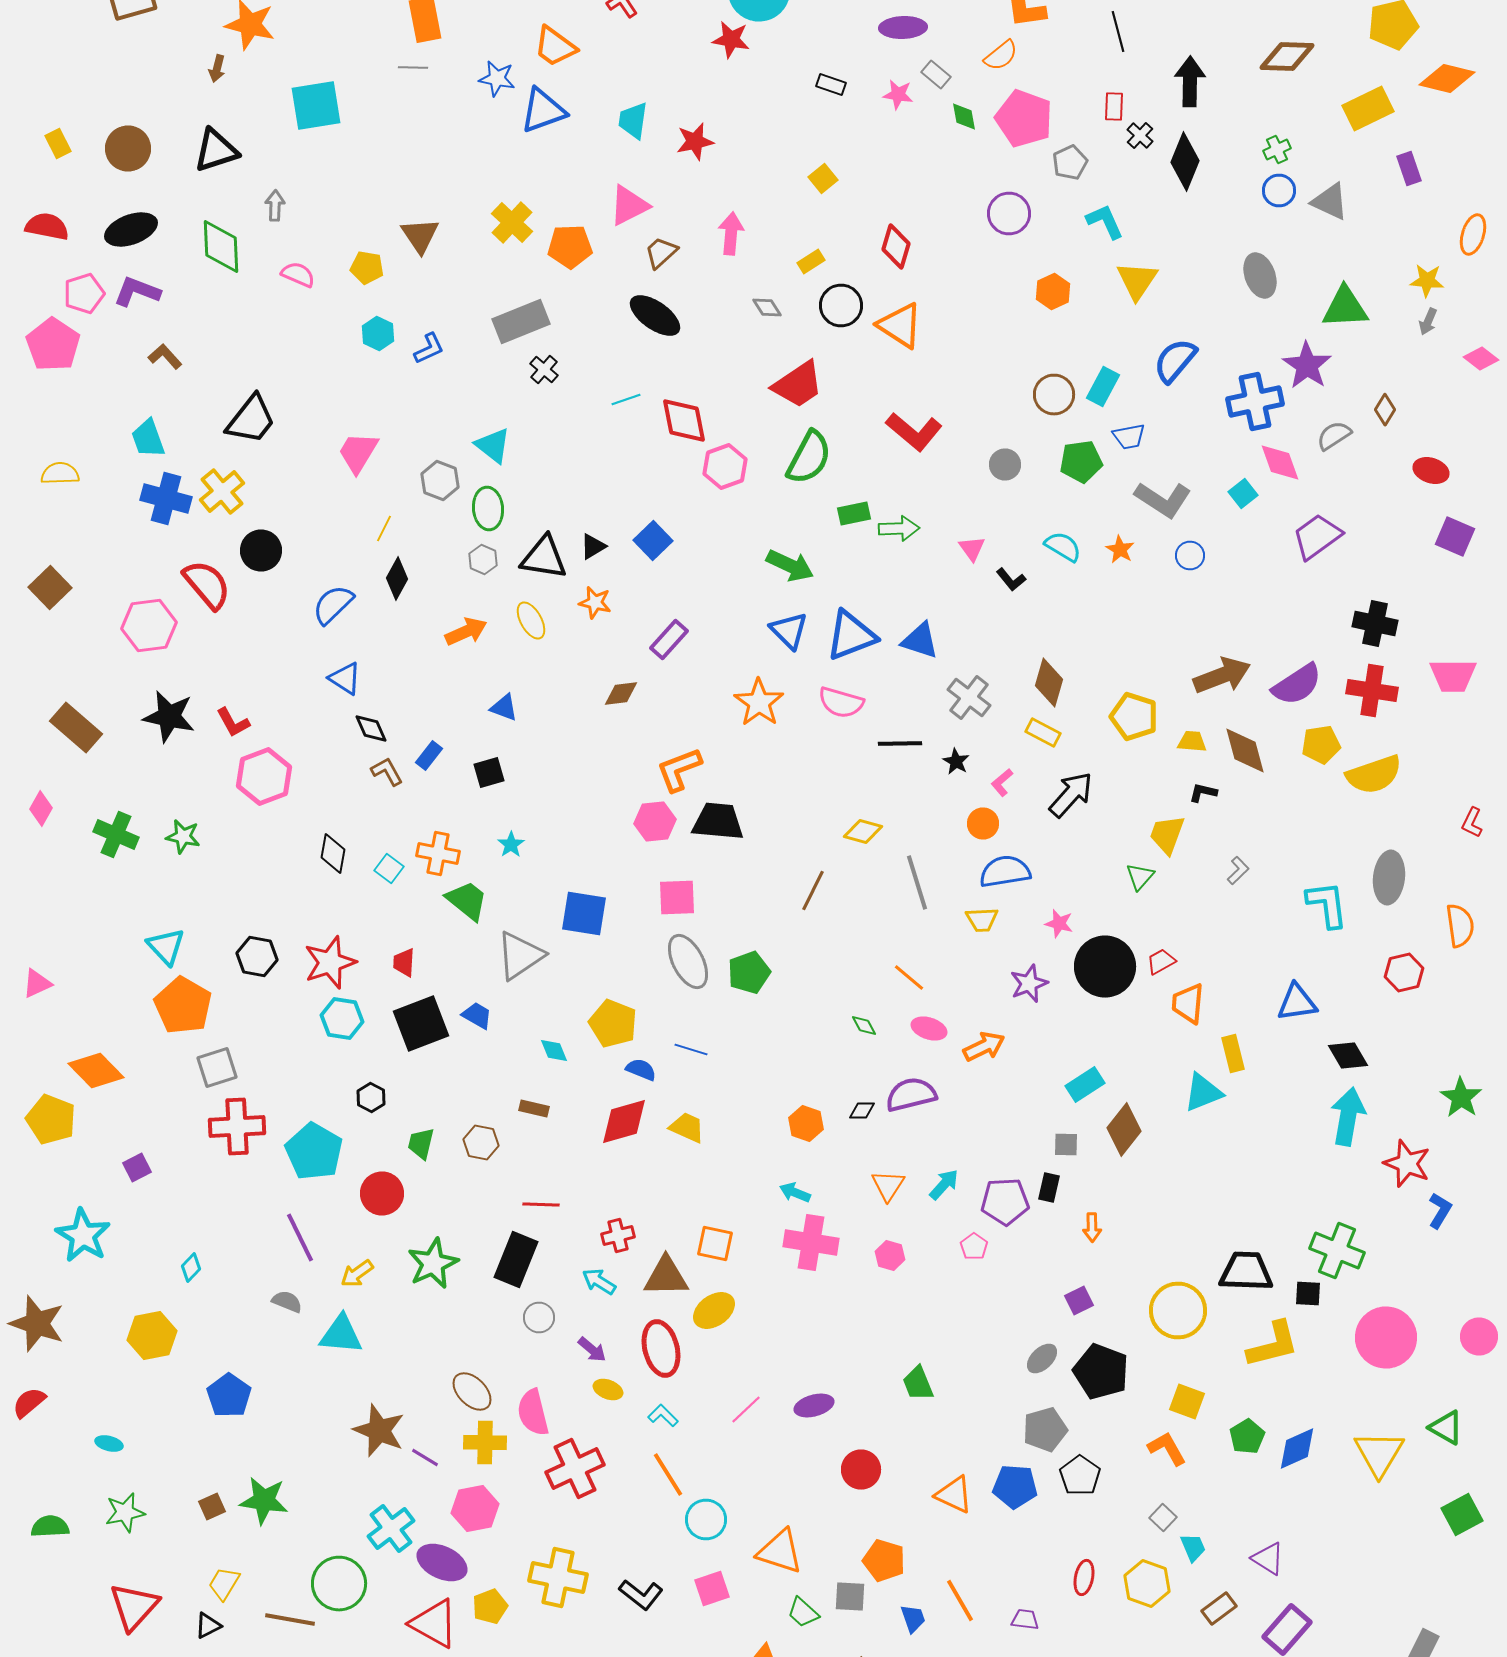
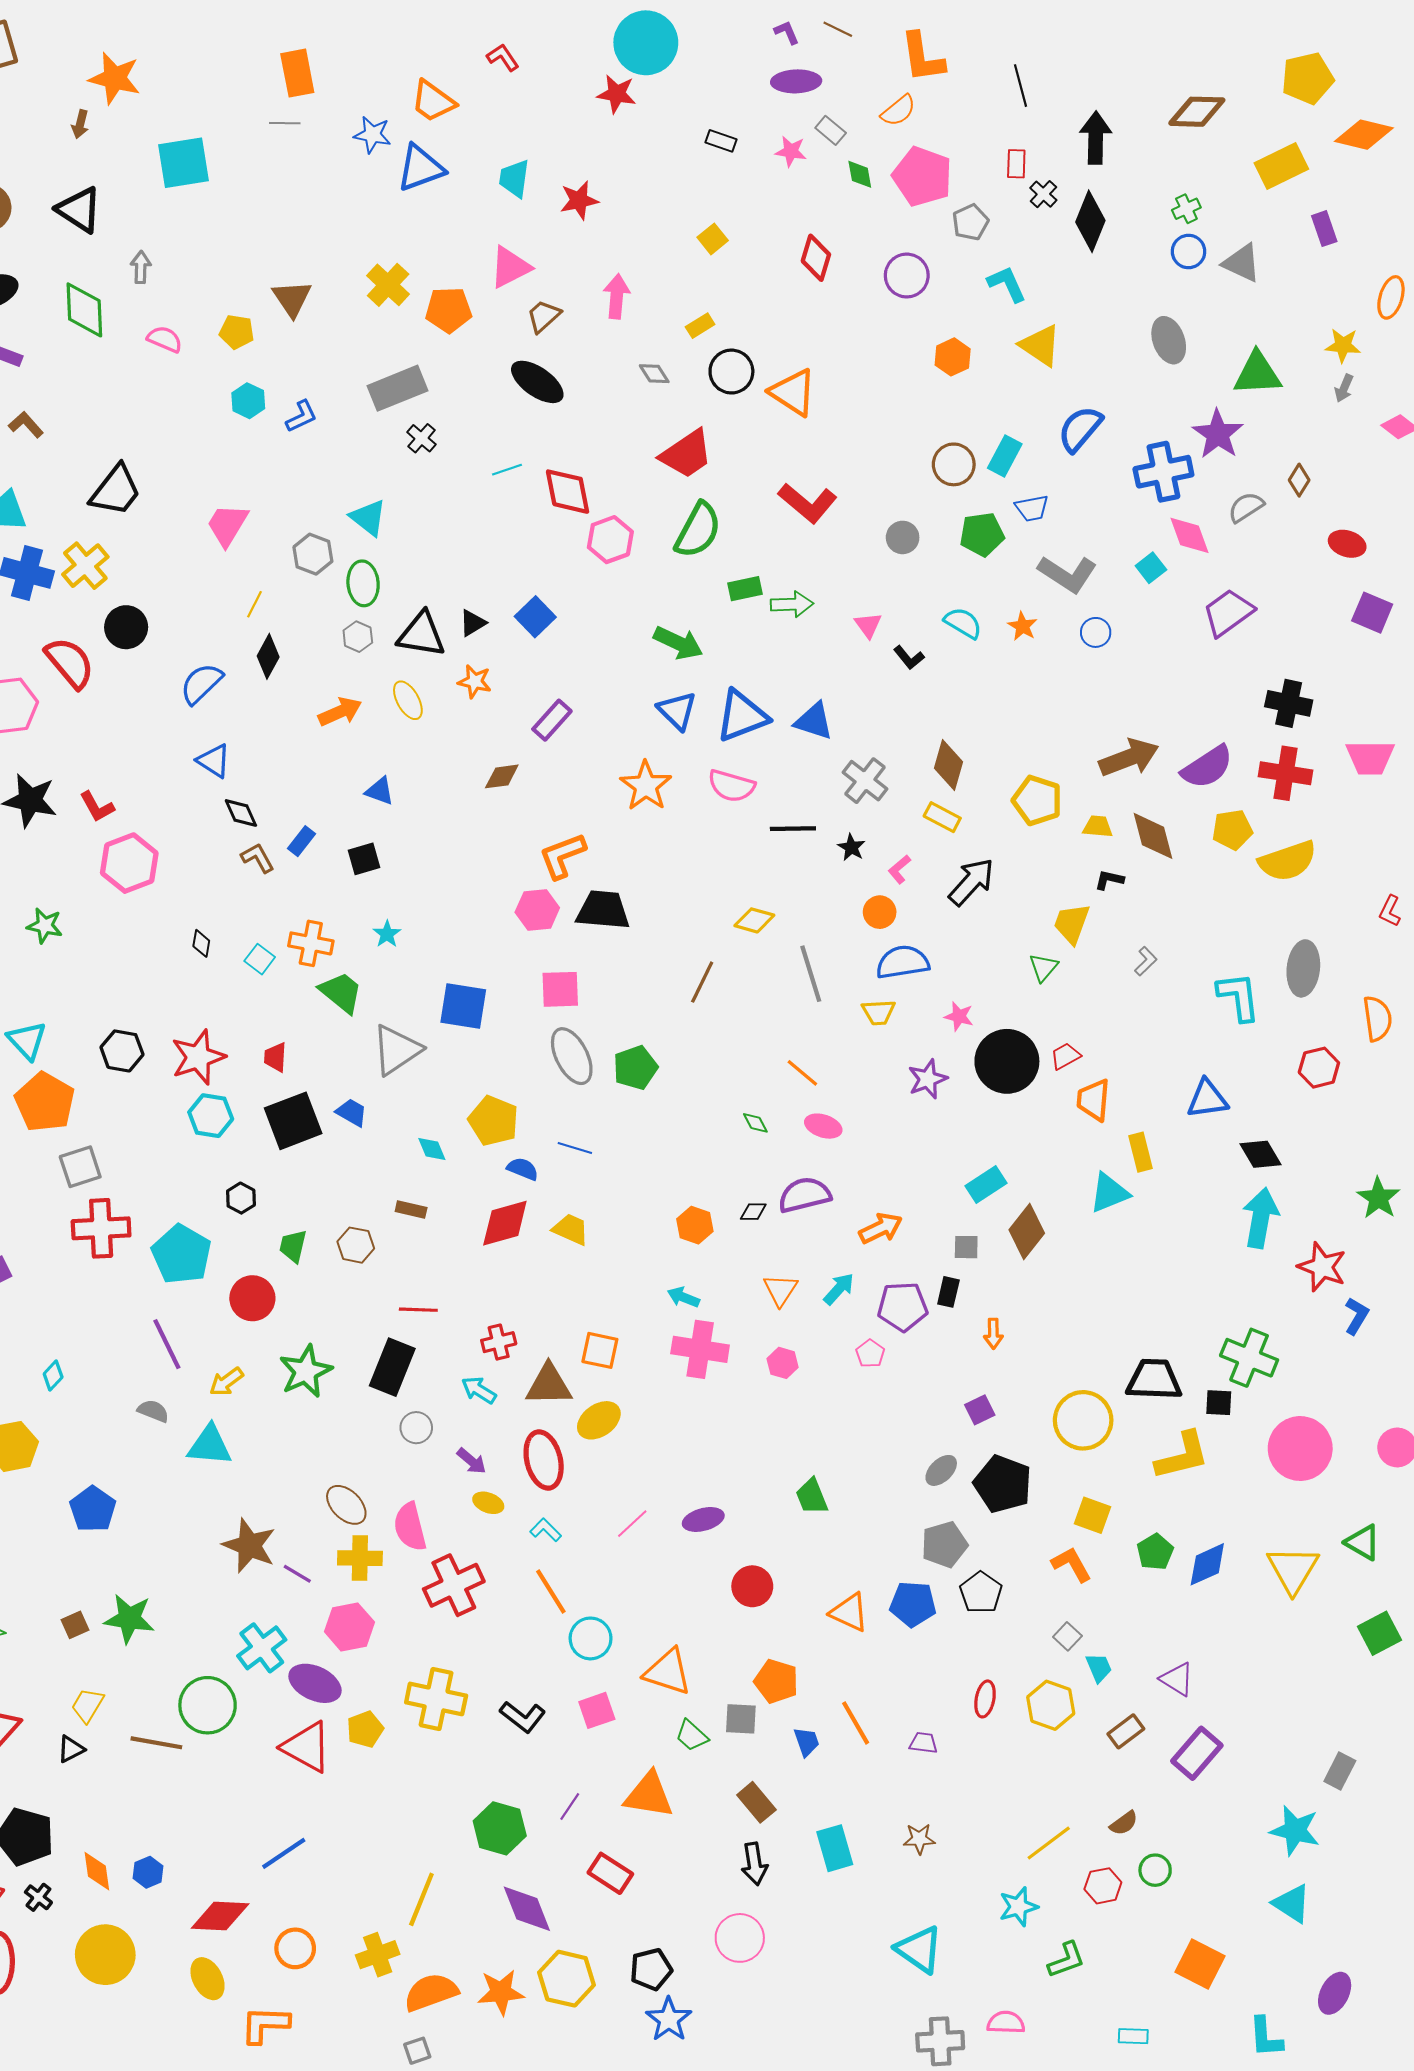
black triangle: (216, 150) -> (79, 210), turned 51
red diamond: (896, 246) -> (816, 258), moved
yellow triangle: (1137, 280) -> (1040, 345), turned -30
black diamond: (333, 854) -> (201, 943), size x0.7
orange arrow: (984, 1046) -> (881, 1228), moved

